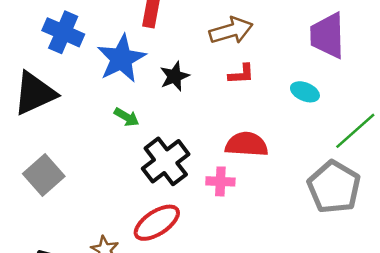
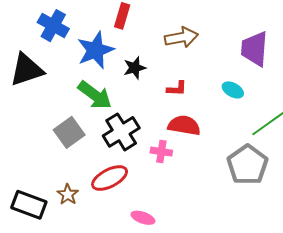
red L-shape: (241, 74) -> (177, 88), moved
green arrow: (127, 117) -> (95, 95), size x1.8
gray square: (44, 175) -> (69, 132), moved

